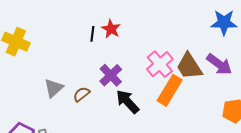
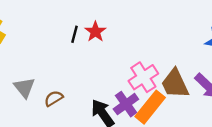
purple cross: (111, 75) -> (126, 104), moved
gray triangle: (54, 88) -> (24, 88), turned -35

